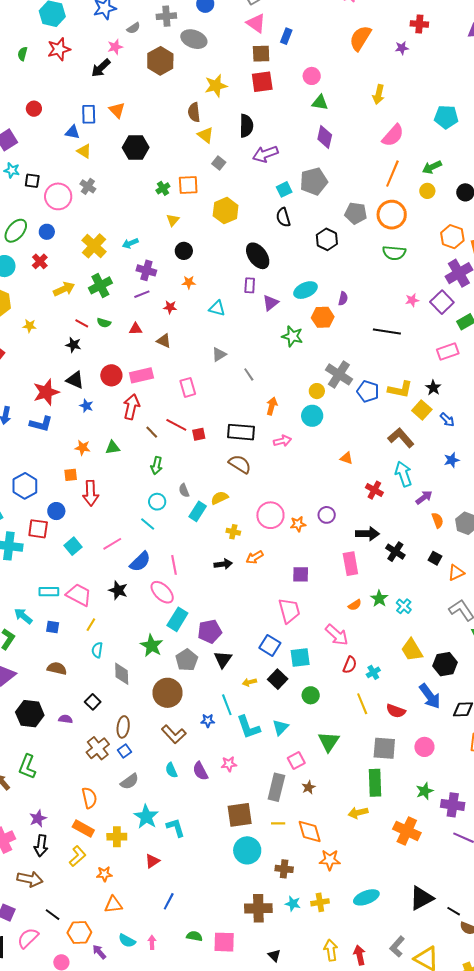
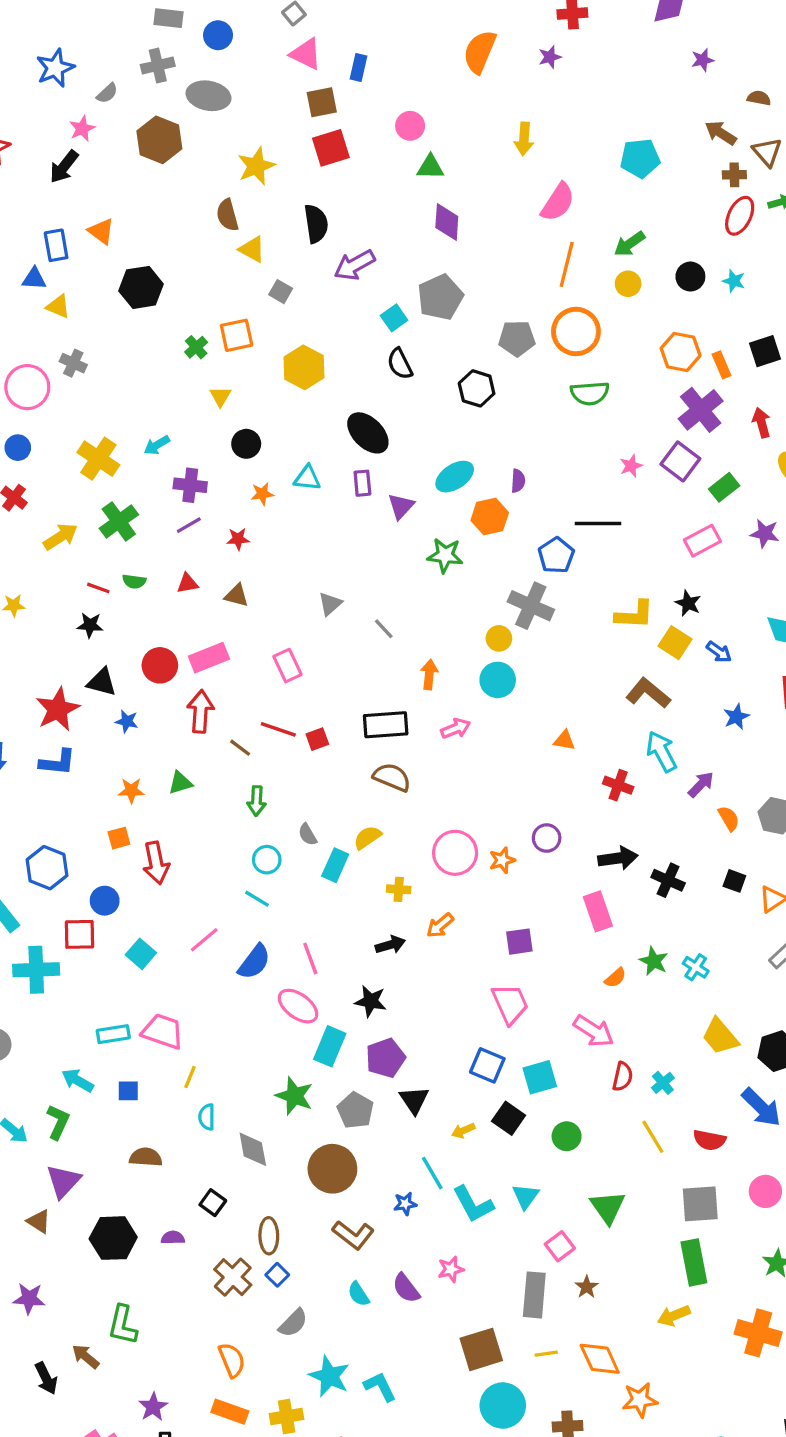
cyan triangle: (217, 308) -> (307, 478), moved
blue pentagon: (368, 391) -> (556, 555), moved, turned 30
black star: (118, 590) -> (371, 1001), moved

